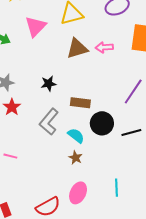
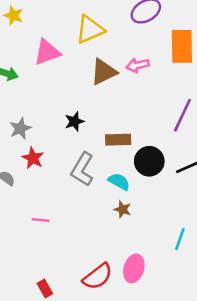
pink triangle: (36, 27) -> (47, 52), turned 35
cyan line: (116, 188) -> (180, 239), turned 30
pink ellipse: (78, 193) -> (134, 268), moved

